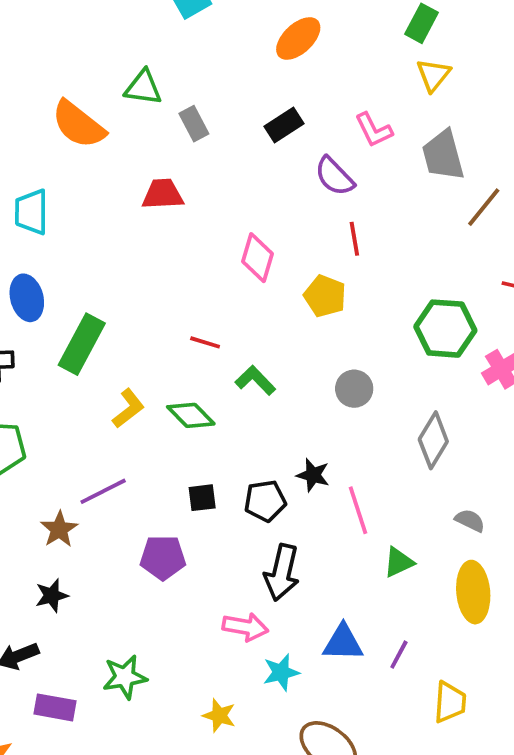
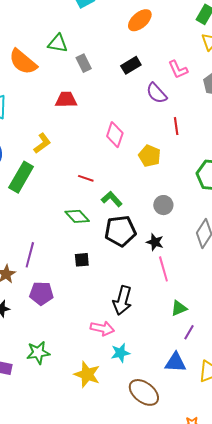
red line: (354, 239) -> (176, 126), moved
yellow L-shape: (128, 408) -> (42, 143), moved
black star: (313, 475) -> (155, 242), moved
purple line: (103, 491) -> (30, 255), turned -50
black pentagon: (265, 501) -> (120, 231), moved, size x1.4
purple pentagon: (163, 557) -> (41, 293), moved
green triangle: (399, 562) -> (179, 308), moved
blue triangle: (343, 643) -> (176, 362), moved
purple line: (399, 655) -> (189, 332), moved
yellow star: (219, 715) -> (87, 374), size x1.5

